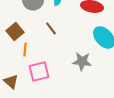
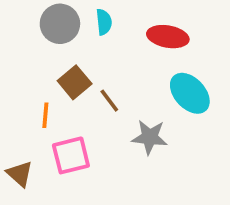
brown line: (51, 28) -> (109, 101), moved
brown square: (15, 31) -> (75, 82), moved

